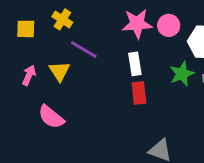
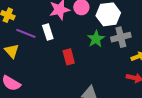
white rectangle: (135, 64) -> (48, 32), moved

